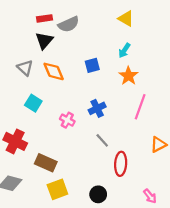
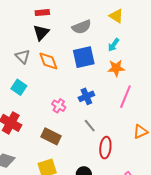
gray semicircle: (69, 24) -> (82, 27), moved
blue square: (92, 65) -> (84, 57), size x1.6
orange star: (128, 76) -> (116, 68), turned 30
cyan square: (33, 103) -> (19, 87), moved
brown rectangle: (46, 163) -> (51, 136), moved

